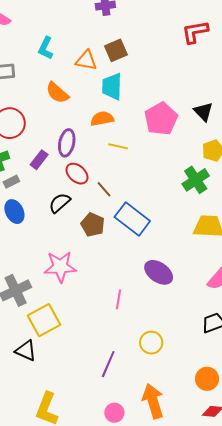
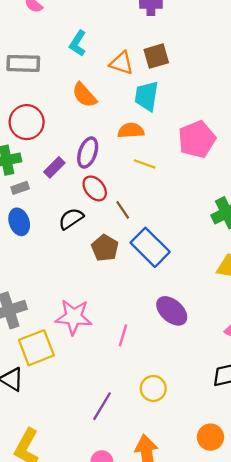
pink star: (60, 267) -> (74, 317), moved

